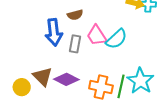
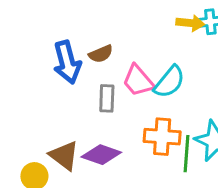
blue arrow: (54, 32) -> (67, 62), moved
orange cross: (101, 87) -> (162, 137), moved

